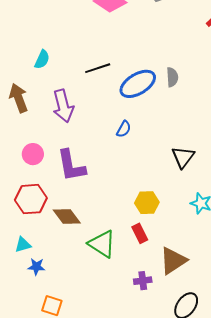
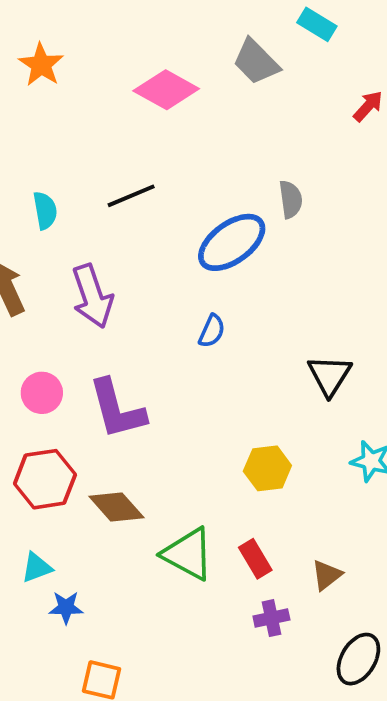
cyan semicircle: (42, 59) -> (45, 210), turned -30
black line: (98, 68) -> (131, 196), moved
gray semicircle: (172, 77) -> (291, 199), moved
red rectangle: (140, 233) -> (255, 559), moved
brown triangle: (173, 261) -> (327, 575), size x0.6

